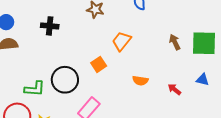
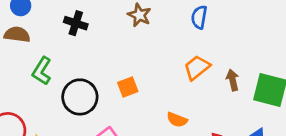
orange trapezoid: (121, 41) -> (197, 68), moved
green L-shape: (35, 89) -> (42, 71), moved, turned 105

